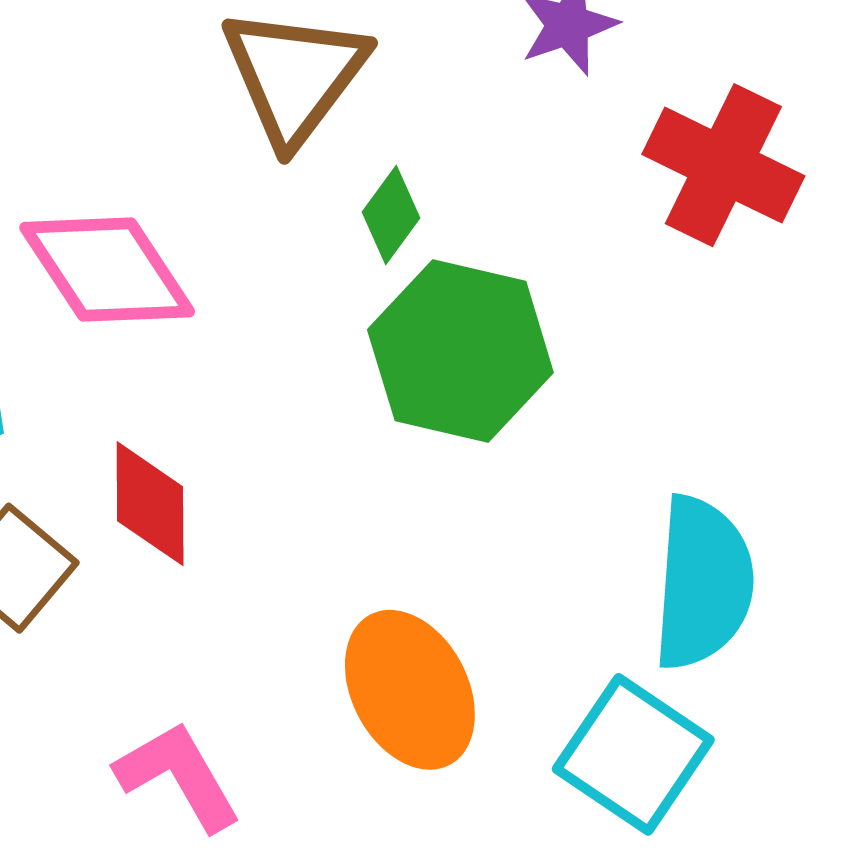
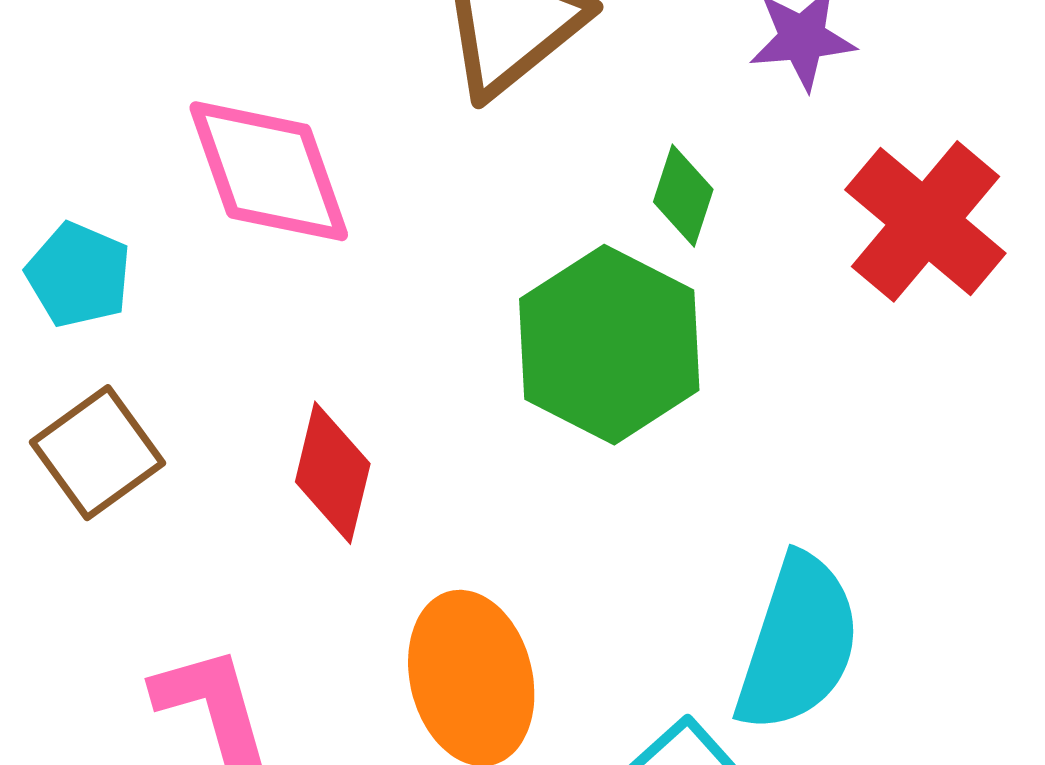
green diamond: (391, 215) -> (683, 196), moved, turned -32
red diamond: (150, 504) -> (333, 473), moved

